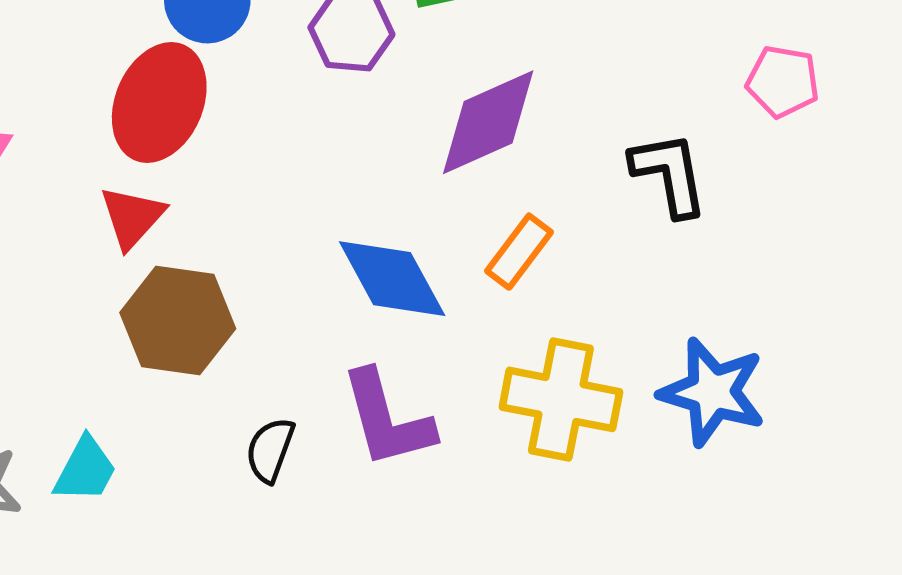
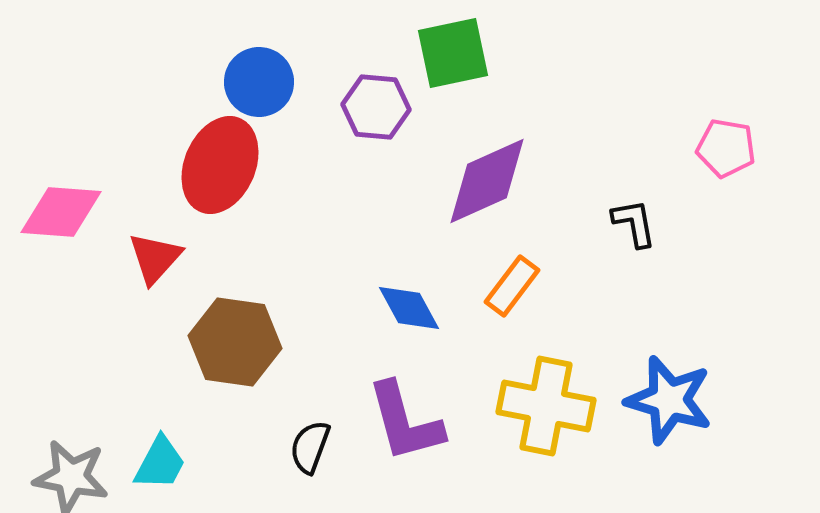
black L-shape: (669, 174) -> (634, 223), size x0.7
red triangle: (132, 217) -> (155, 258), moved
blue diamond: (392, 279) -> (409, 308), size x0.7

